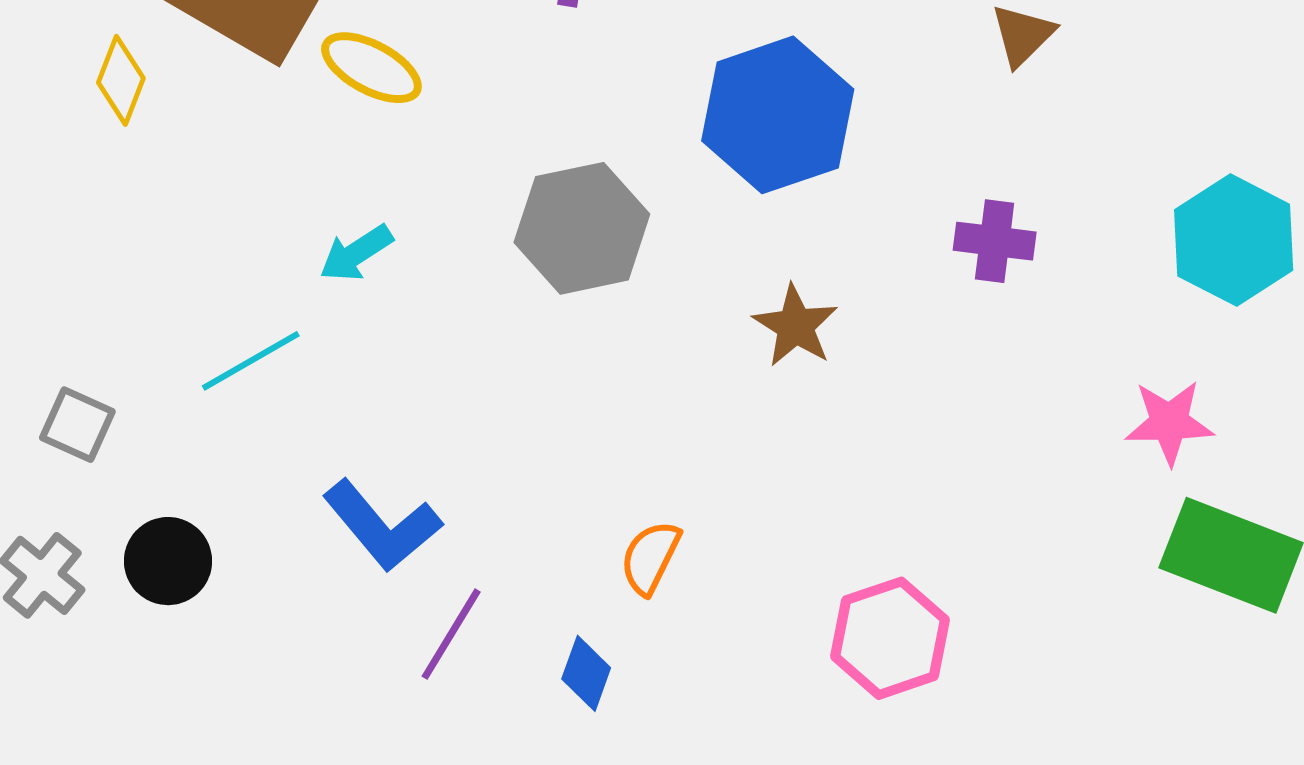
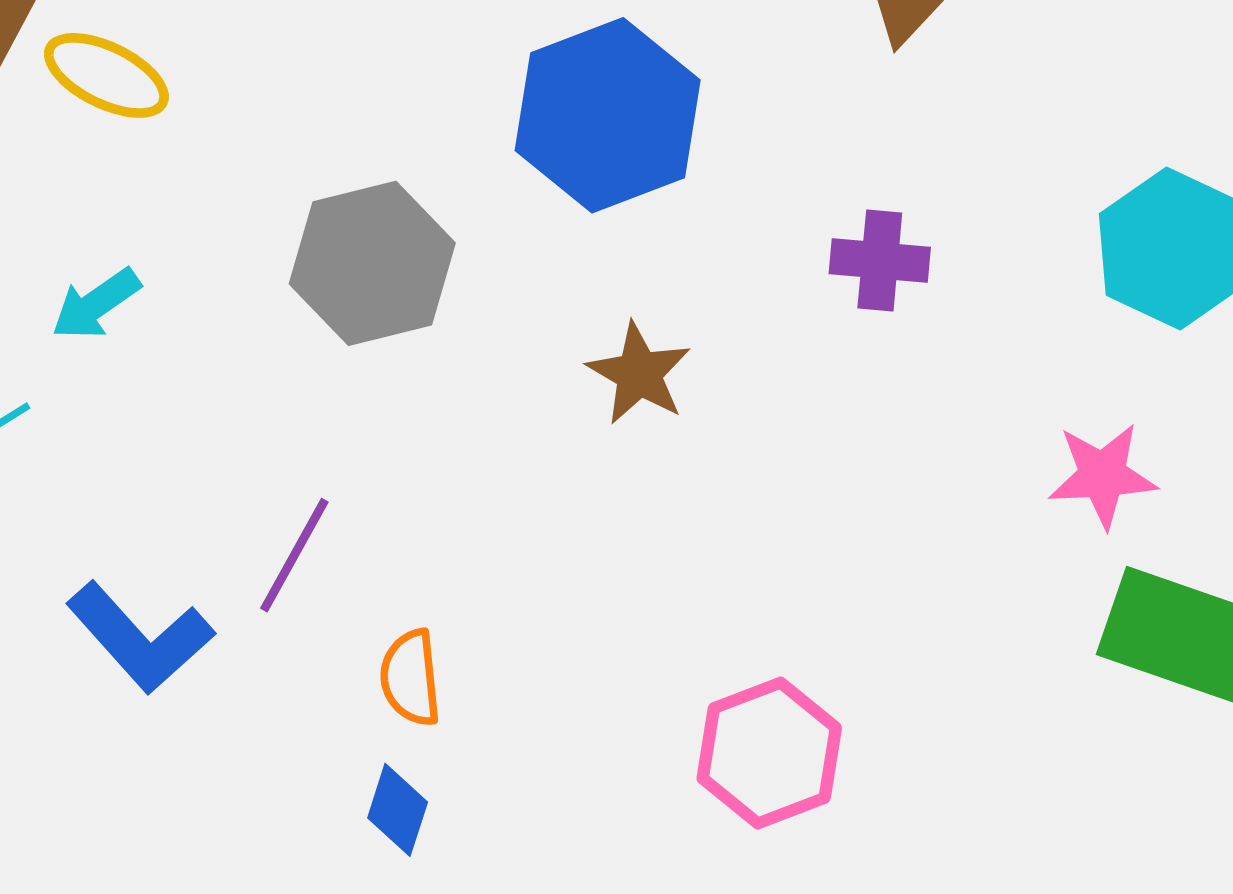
orange semicircle: (650, 557) -> (411, 678), moved, turned -30
purple line: (451, 634) -> (294, 555), moved

